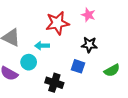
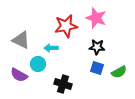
pink star: (88, 15) -> (96, 18), size x1.5
blue square: (78, 66) -> (97, 68), moved

